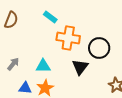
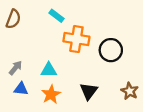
black triangle: (80, 67) -> (89, 91), moved
blue triangle: (25, 88) -> (21, 89), moved

